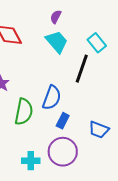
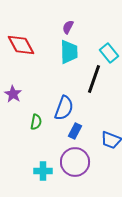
cyan trapezoid: (57, 42) -> (69, 52), turned 40
green semicircle: (24, 112) -> (36, 122), size x0.6

